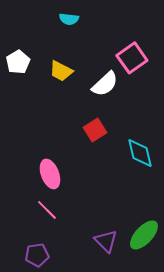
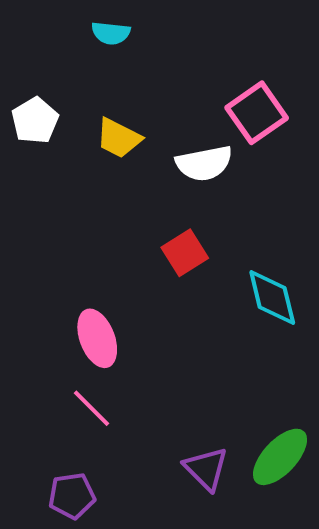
cyan semicircle: (69, 19) -> (111, 33), moved
white semicircle: (105, 84) -> (204, 163), turned 32

